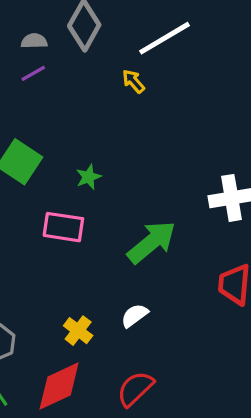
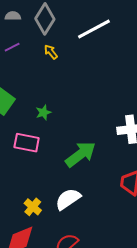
gray semicircle: (34, 41) -> (13, 16), moved
yellow arrow: (133, 81) -> (51, 52), moved
white semicircle: (135, 316) -> (68, 199), size x1.5

